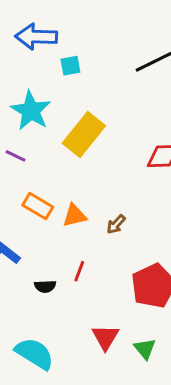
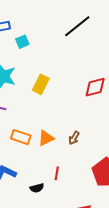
yellow rectangle: (84, 135) -> (41, 84), size x0.7

